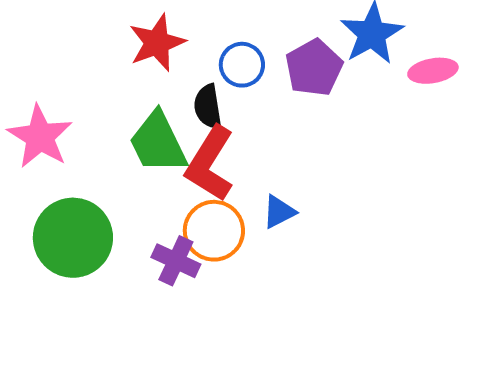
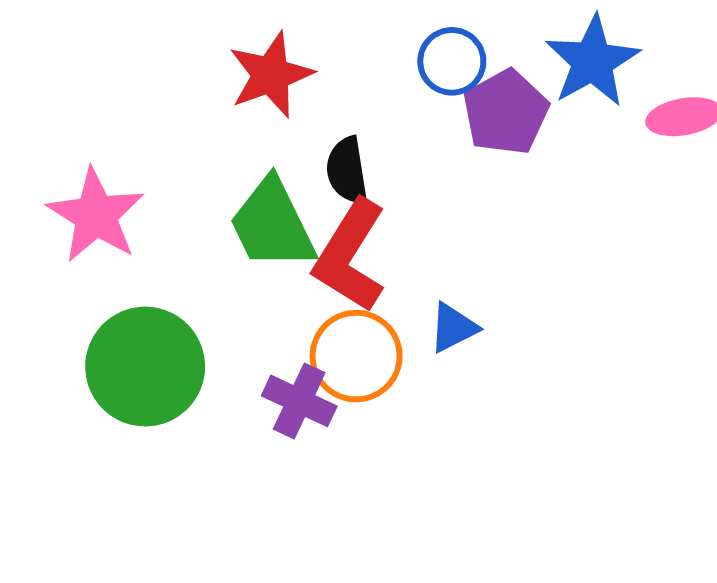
blue circle: (242, 65) -> (452, 61), moved

